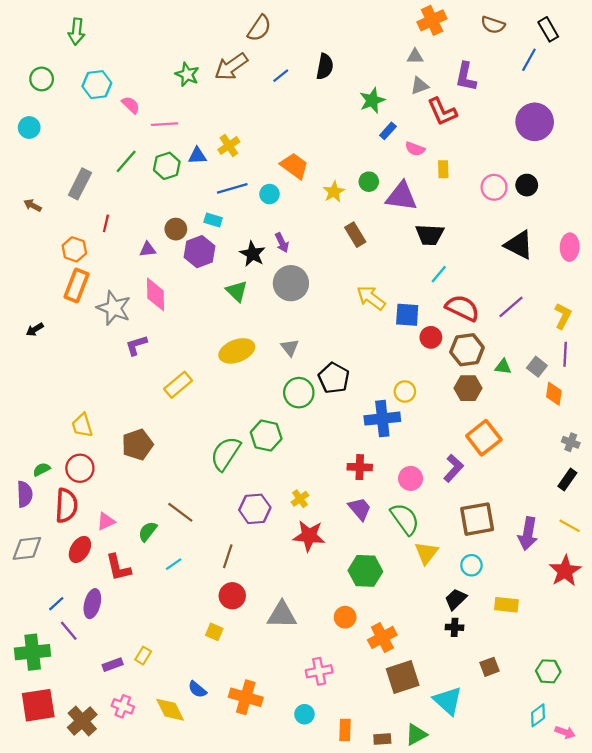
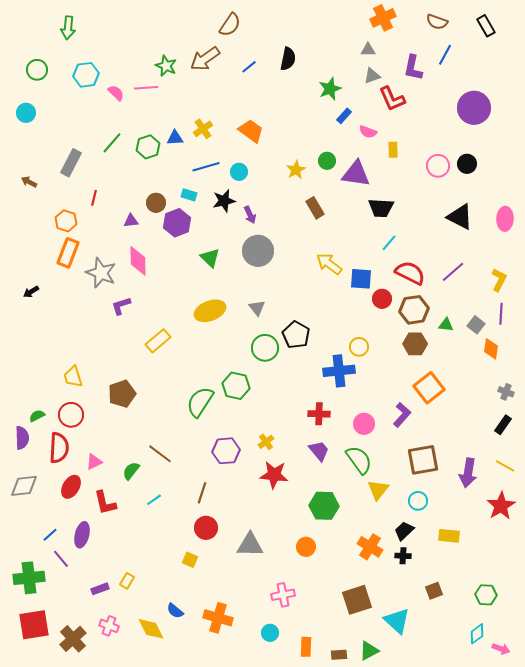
blue line: (529, 60) -> (445, 55), moved
pink line: (165, 124) -> (146, 88), moved
orange trapezoid: (294, 166) -> (251, 131), moved
black star: (253, 254) -> (224, 201), moved, turned 30
orange cross: (382, 637) -> (370, 547), moved, turned -30

